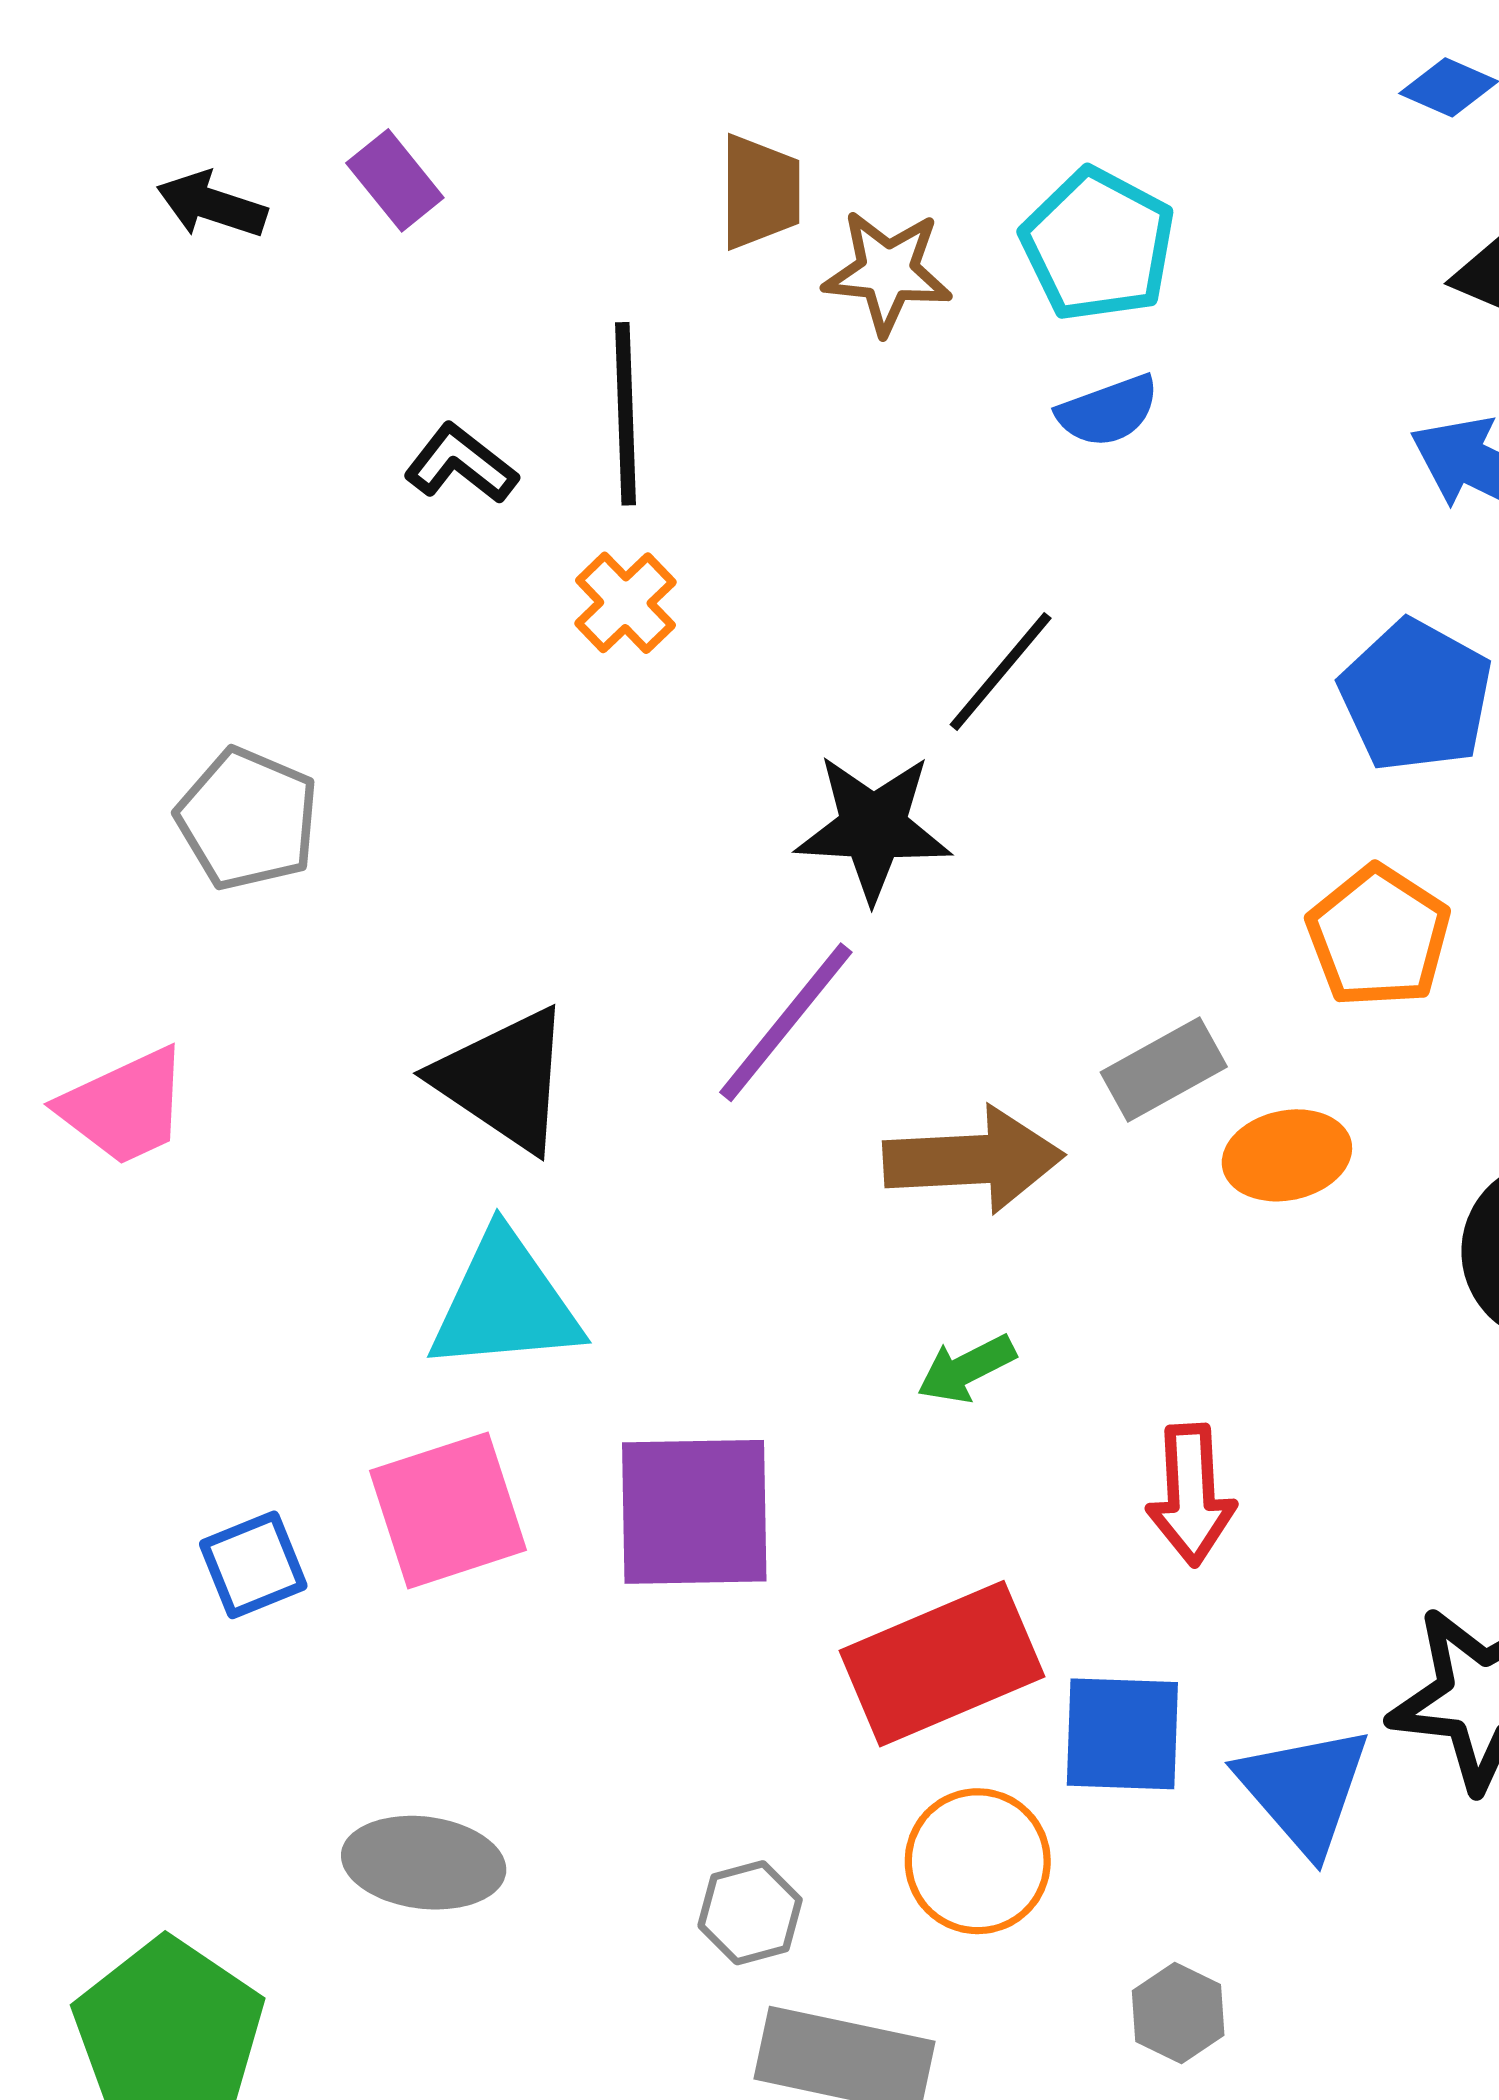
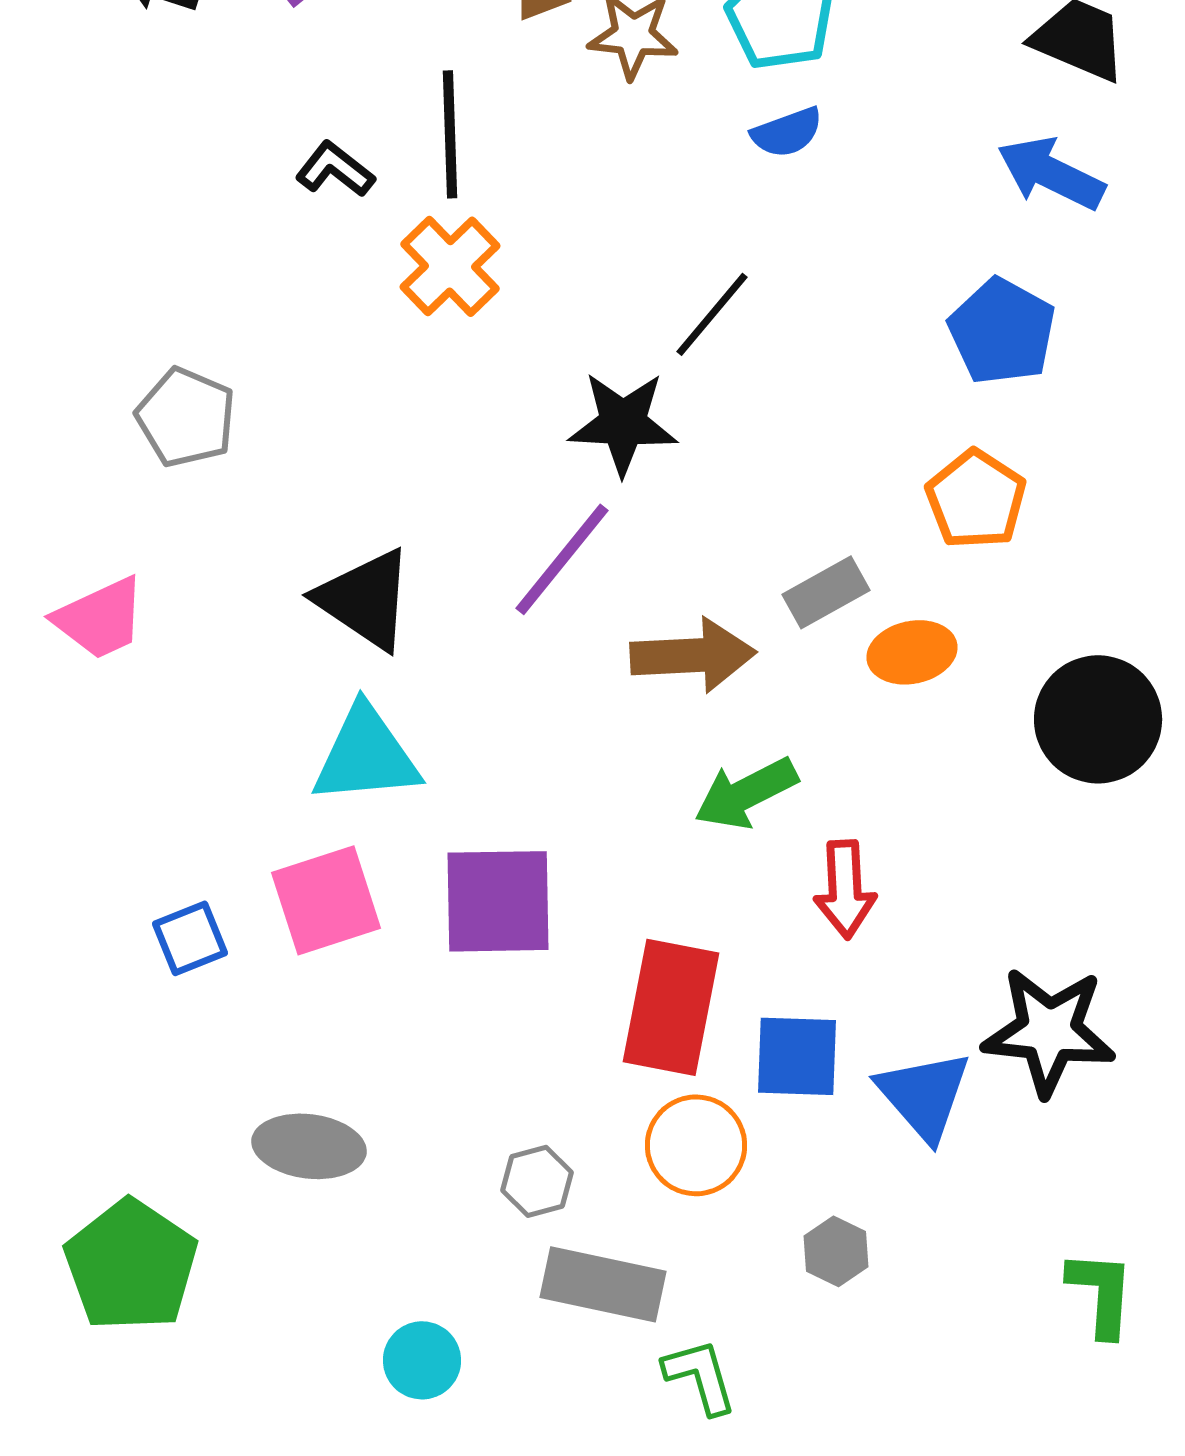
orange cross: (625, 603) -> (450, 266), size x1.4
green arrow: (966, 1369) -> (746, 793), moved, size x1.5
red rectangle: (942, 1664) -> (671, 1007), turned -56

